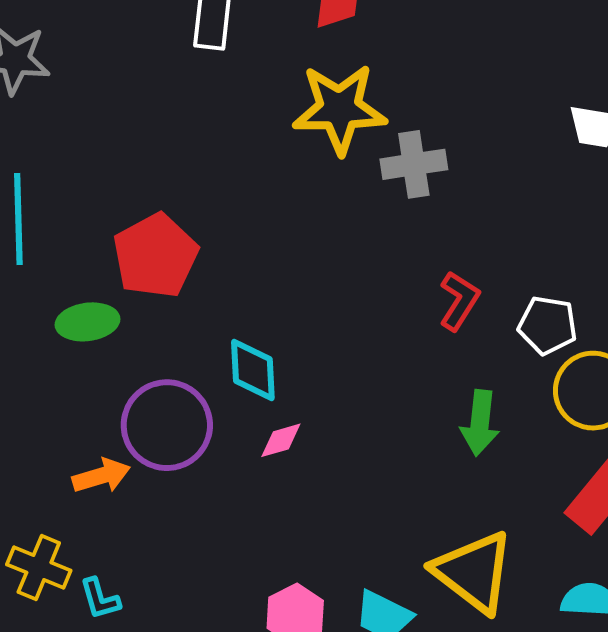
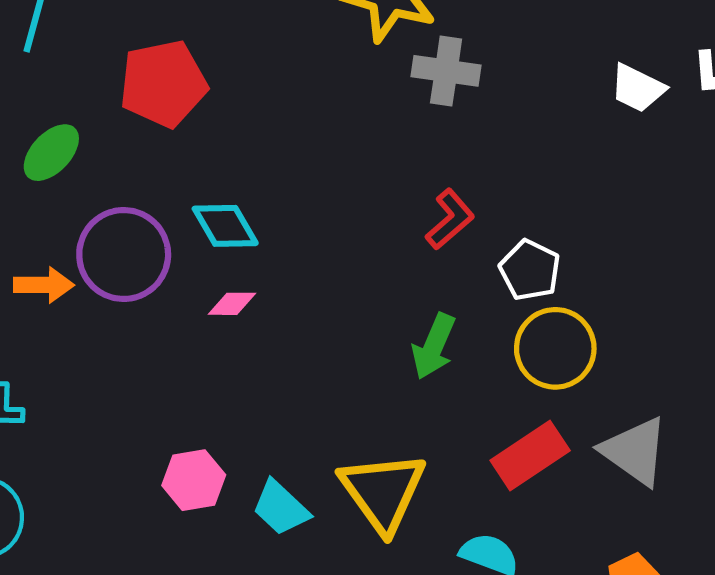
green ellipse: (88, 322) -> (51, 153), moved, turned -56
cyan diamond: (253, 370) -> (225, 226), turned -44

